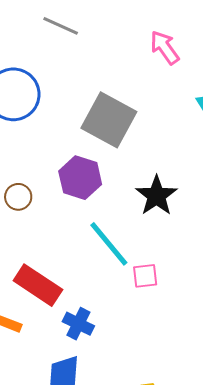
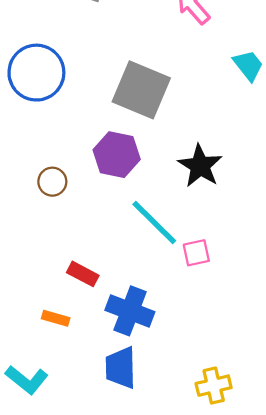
red rectangle: (38, 285) -> (83, 274), size x0.6
blue cross: (78, 324) -> (130, 311), size x1.4

